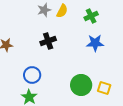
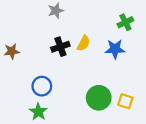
yellow semicircle: (62, 11) -> (84, 43), moved
green cross: (91, 16) -> (125, 22), moved

